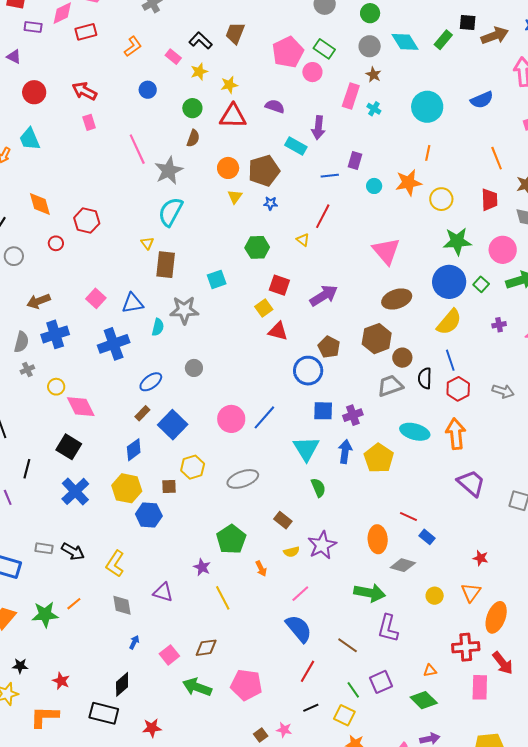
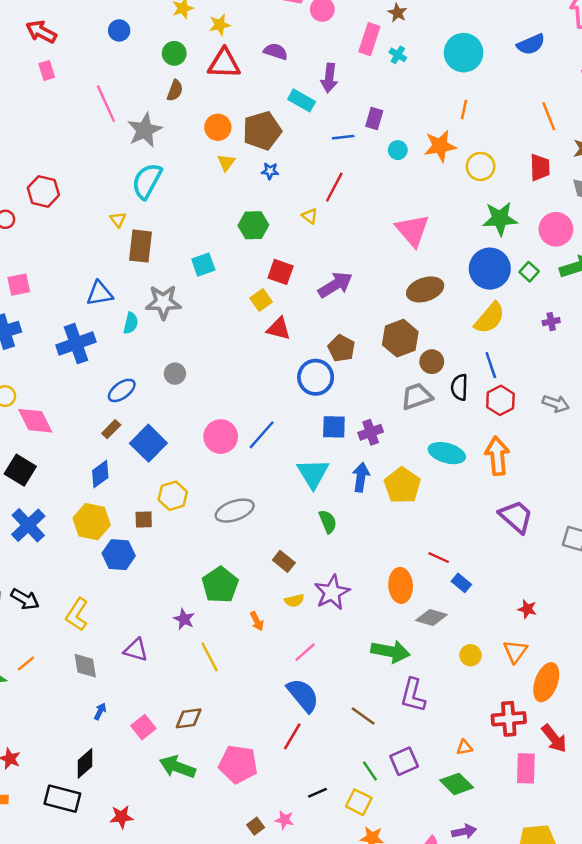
pink square: (96, 298) -> (19, 285), moved, turned 36
red line: (308, 671) -> (292, 736), moved

